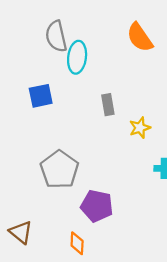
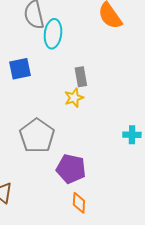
yellow star: (140, 128) -> (74, 98), moved
orange diamond: (77, 243) -> (79, 203), moved

